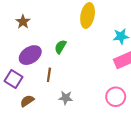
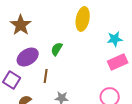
brown star: (23, 22) -> (21, 25), size x1.5

